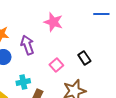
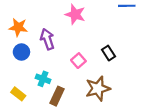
cyan cross: (23, 82) -> (43, 79), turned 32

